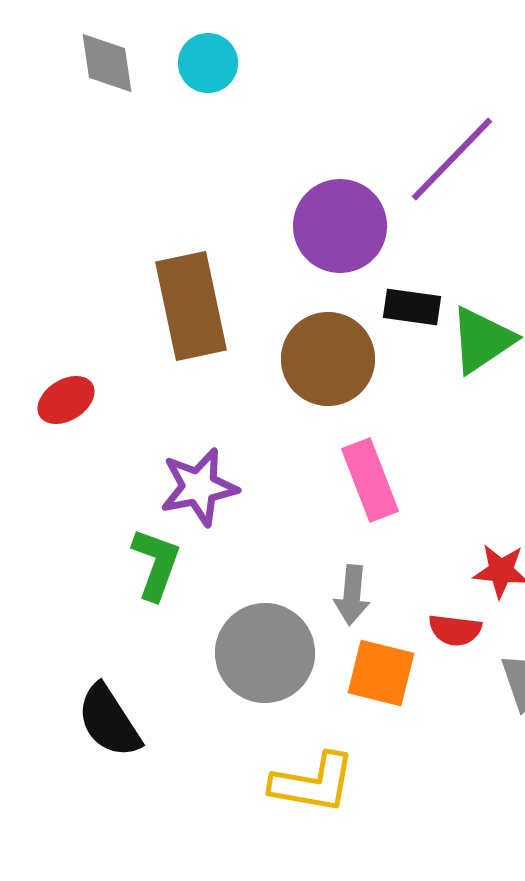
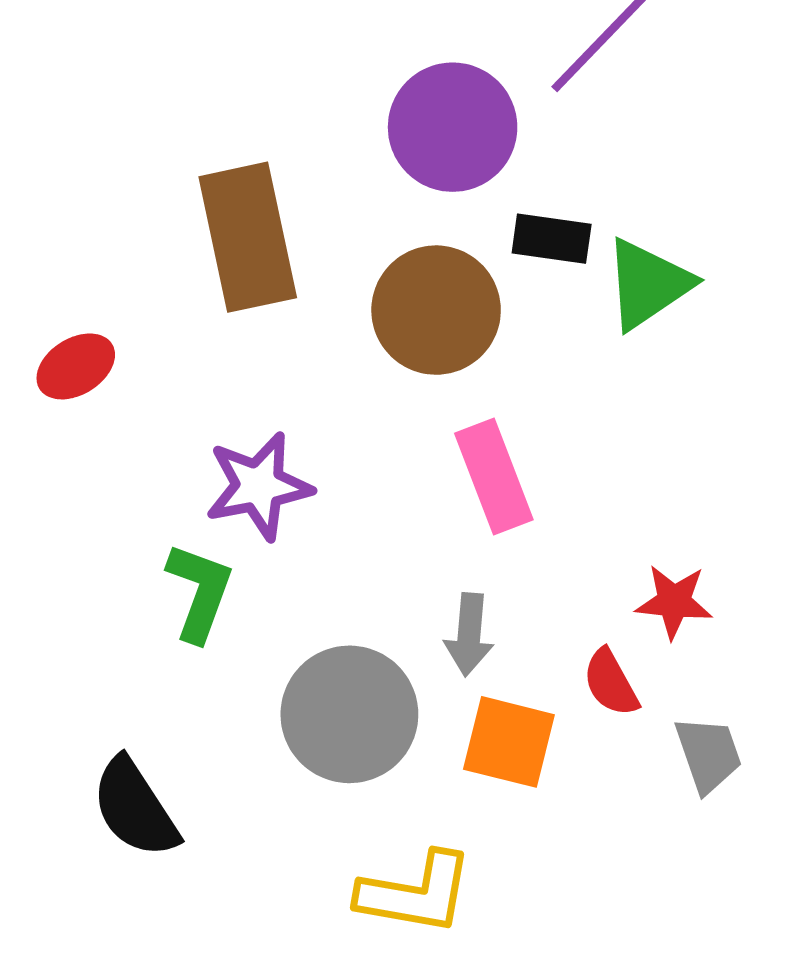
red semicircle: (455, 630) -> (611, 683), turned 54

